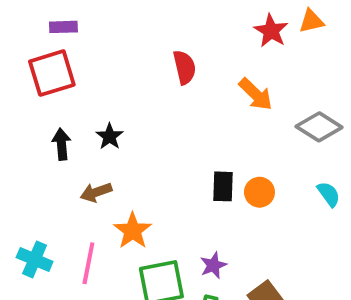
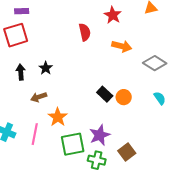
red star: (271, 31) -> (113, 15), moved
orange arrow: (256, 94) -> (122, 46), turned -30
black rectangle: (223, 186) -> (105, 94), turned -49
purple star: (213, 265) -> (100, 135), size x1.5

